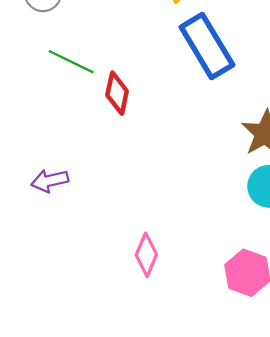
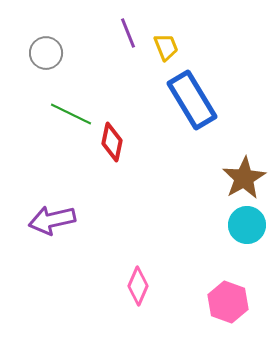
purple arrow: (50, 181) -> (52, 220), size x1.4

